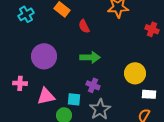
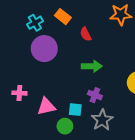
cyan cross: (26, 14) -> (35, 23), moved
purple circle: (44, 56) -> (44, 49), moved

